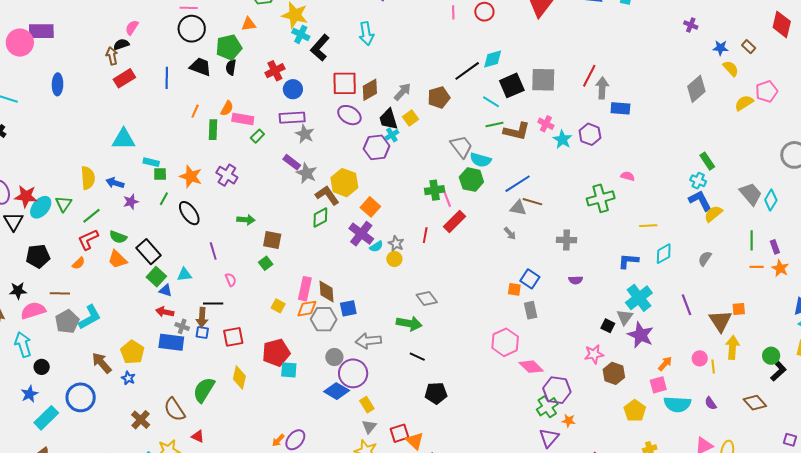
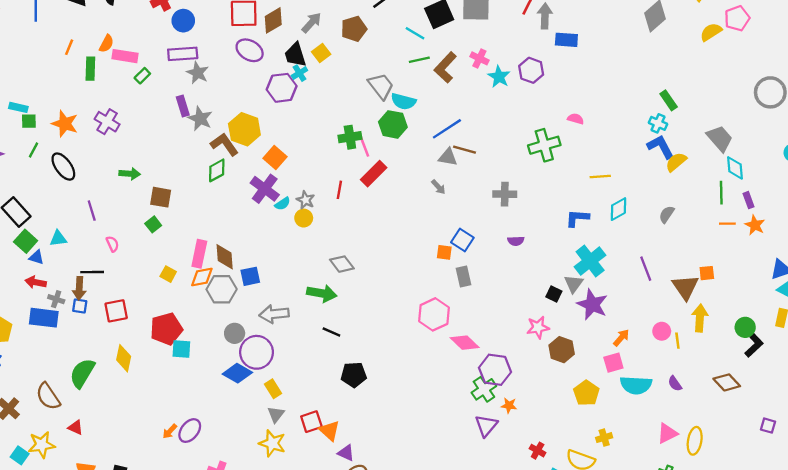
brown L-shape: (517, 131) -> (445, 67), turned 120
purple rectangle: (292, 162) -> (183, 106), turned 36
cyan diamond: (771, 200) -> (735, 168), moved, turned -35

